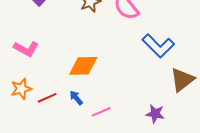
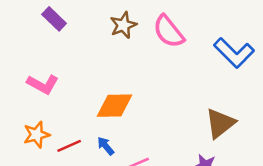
blue L-shape: (158, 46) -> (234, 53), moved
brown triangle: (182, 80) -> (220, 123), moved

